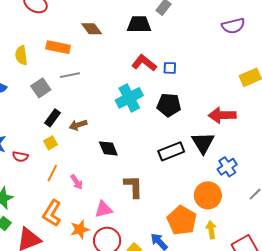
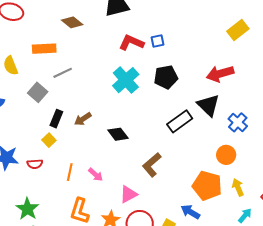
yellow square: (51, 143) -> (49, 140), moved
brown L-shape: (133, 186) -> (152, 165), turned -115
orange circle: (208, 195) -> (226, 155), size x0.7

